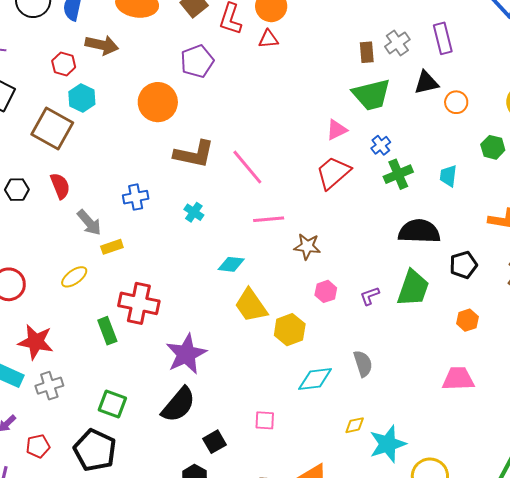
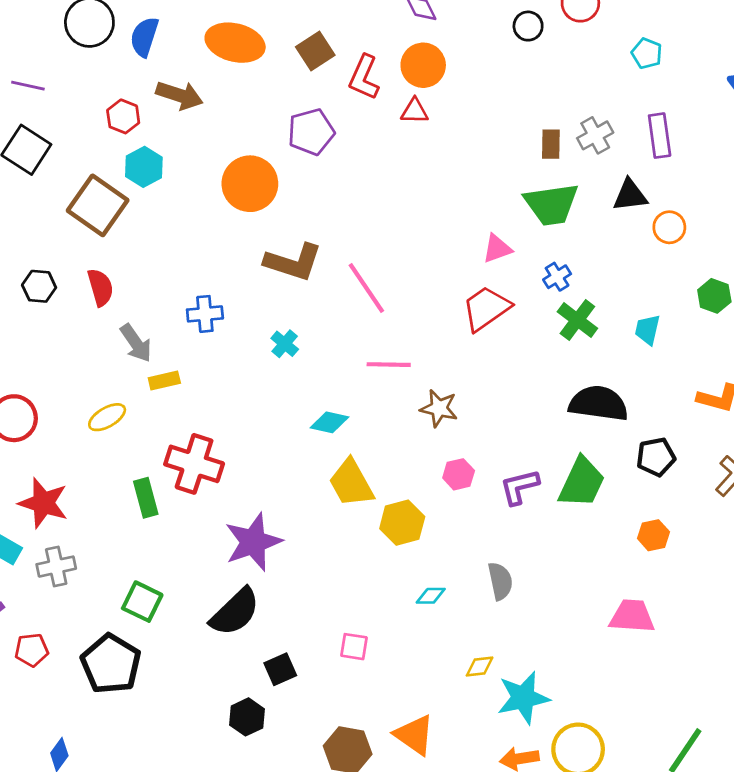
green cross: (398, 174) -> (577, 320), turned -36
purple L-shape: (370, 296) -> (519, 487), size x1.4
cyan diamond: (315, 379) -> (431, 596), size x0.6

